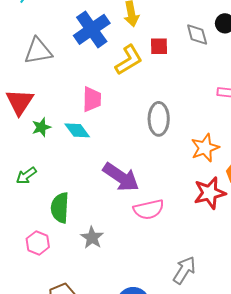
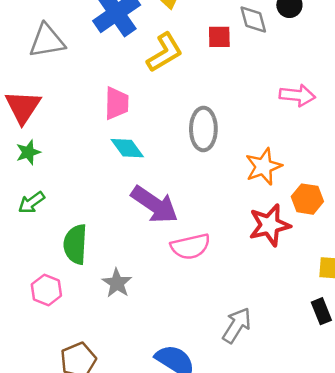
red square: (159, 46) -> (219, 37), moved
green star: (41, 127) -> (28, 152), moved
cyan diamond: (77, 130) -> (127, 148), moved

